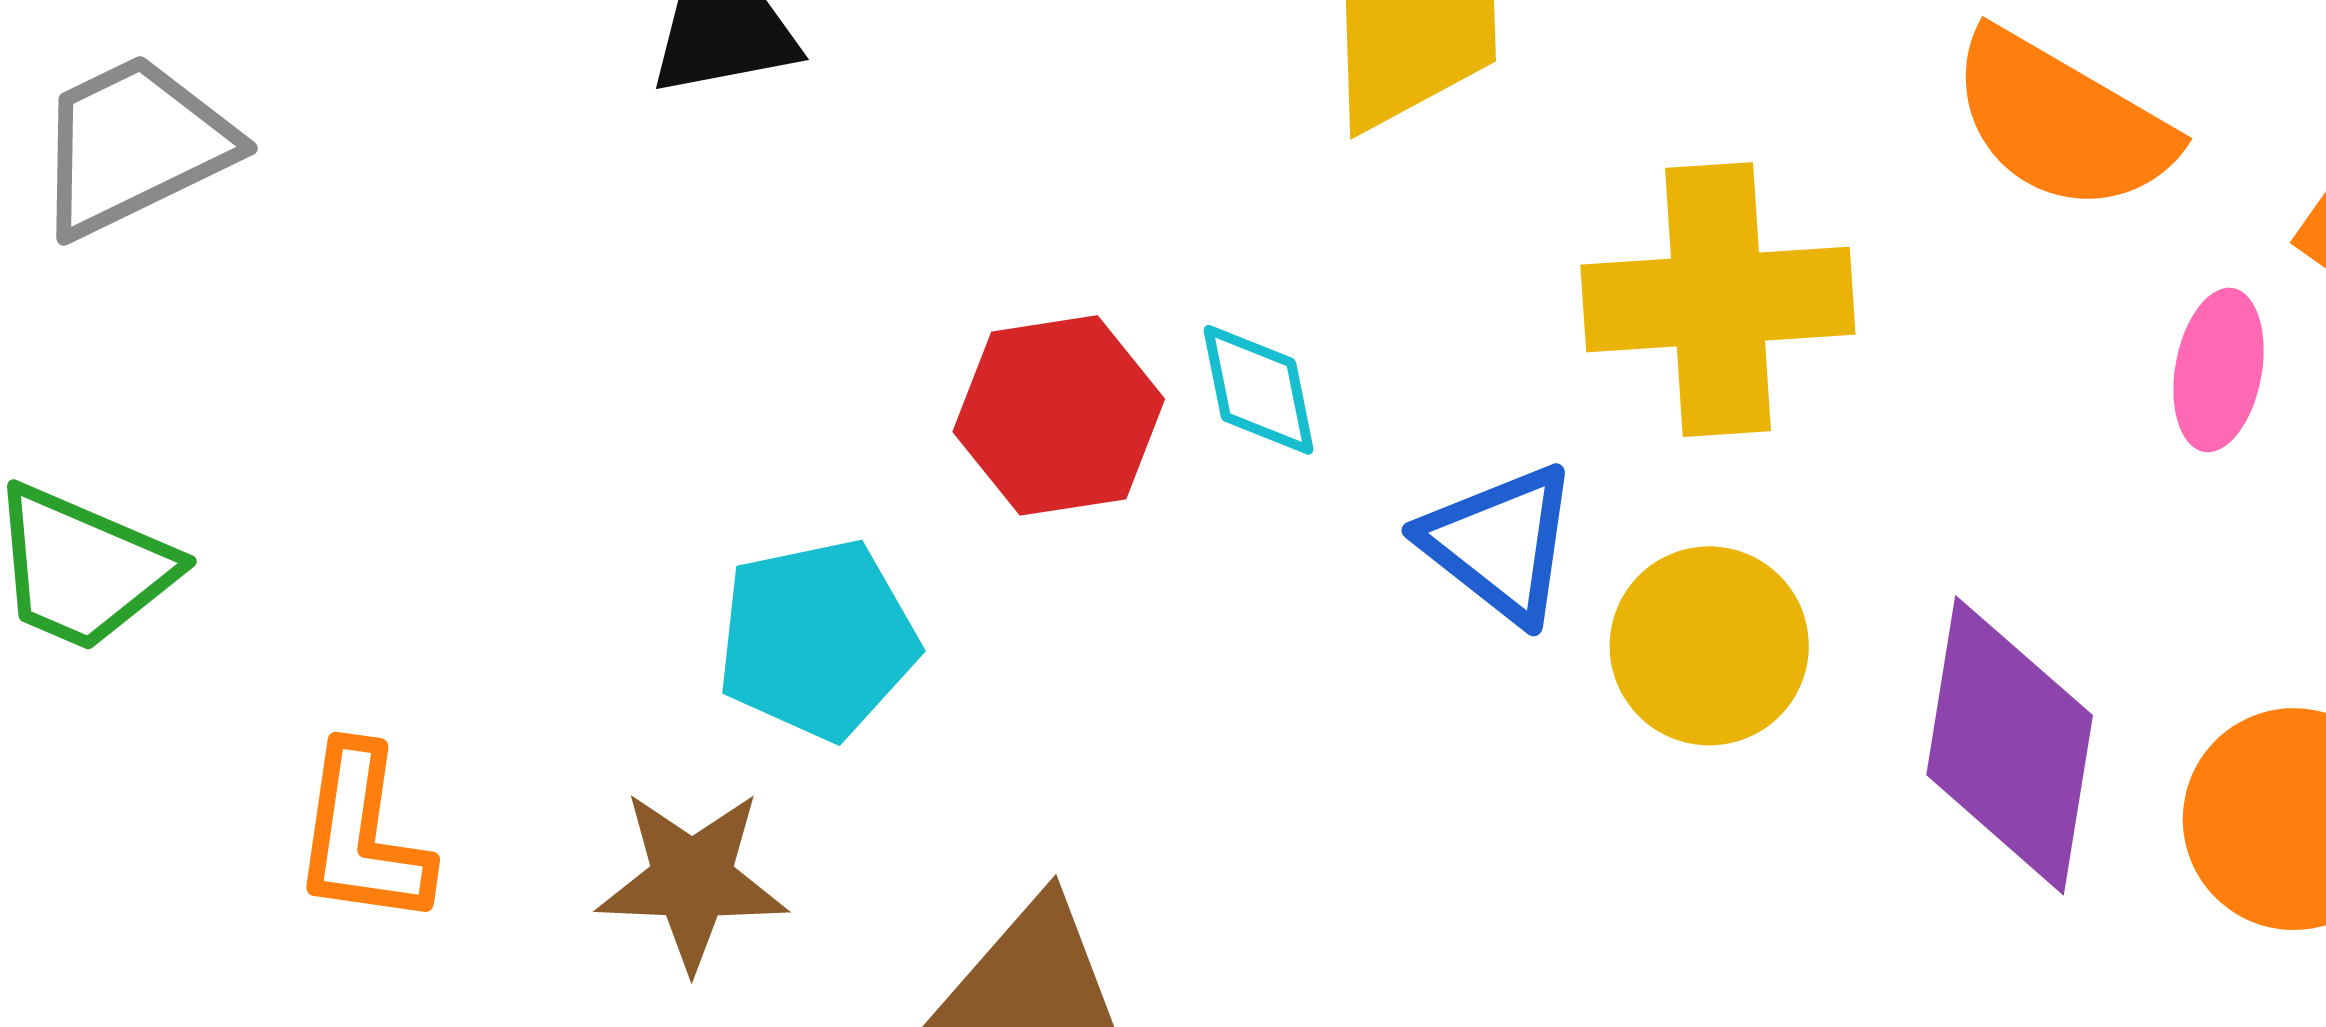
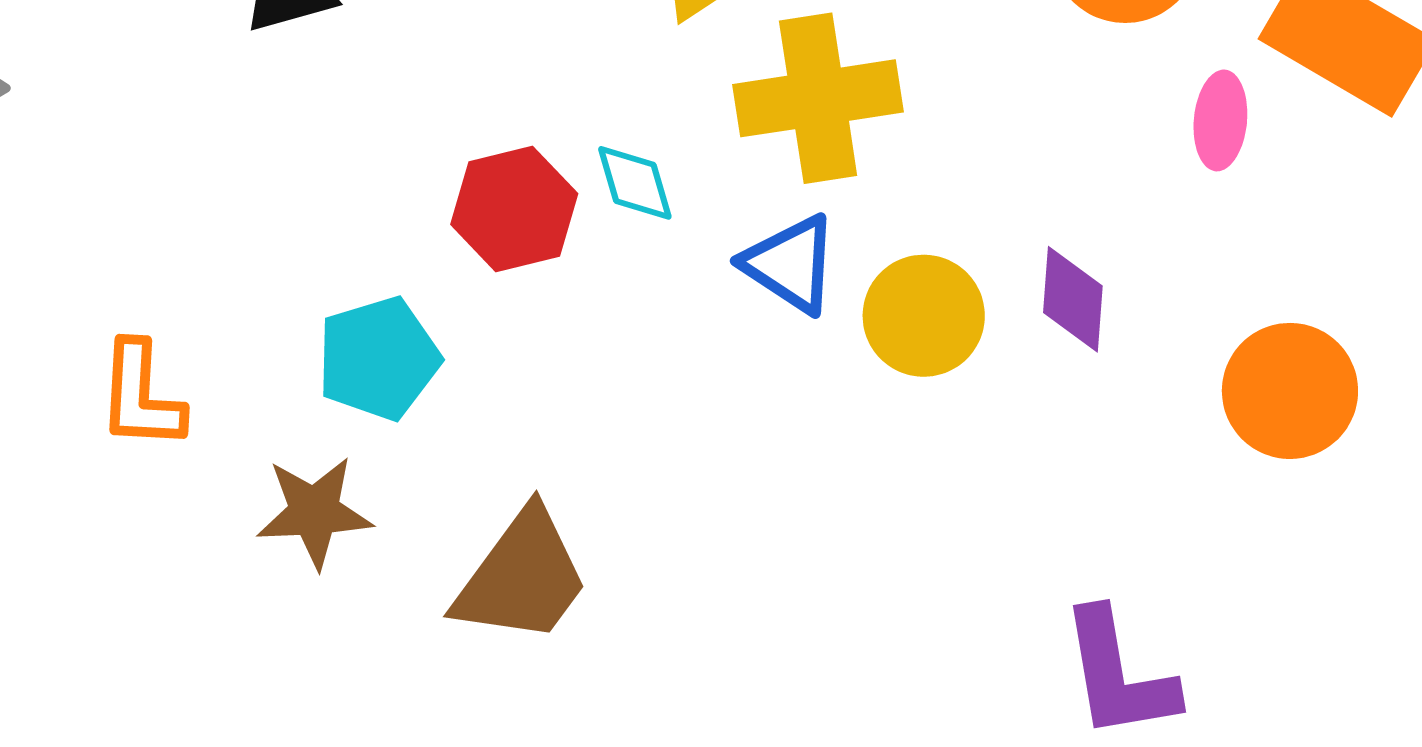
yellow cross: (1718, 300) -> (818, 98), moved
purple diamond: (2010, 745) -> (1073, 299), moved, size x0.6
orange L-shape: (362, 836) -> (141, 396), moved

